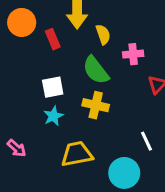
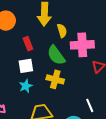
red rectangle: (53, 39) -> (28, 44), moved
pink cross: (133, 54) -> (82, 45), size x1.6

